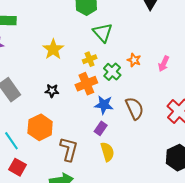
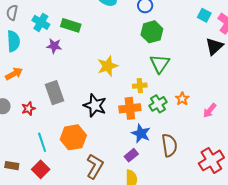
black star: (52, 91) -> (95, 105), size x1.6

